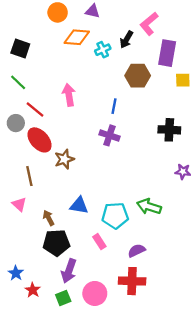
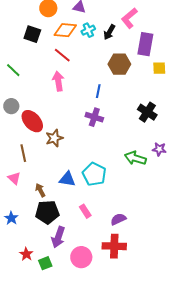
black square: (20, 49) -> (32, 34), moved
cyan cross: (103, 50) -> (88, 30), moved
red line: (35, 109) -> (62, 55), moved
black cross: (169, 130) -> (147, 112), turned 30
green arrow: (149, 207) -> (135, 158), moved
cyan pentagon: (115, 216) -> (94, 174), moved, turned 30
blue star: (16, 273) -> (11, 218), moved
green square: (63, 298) -> (45, 263), moved

